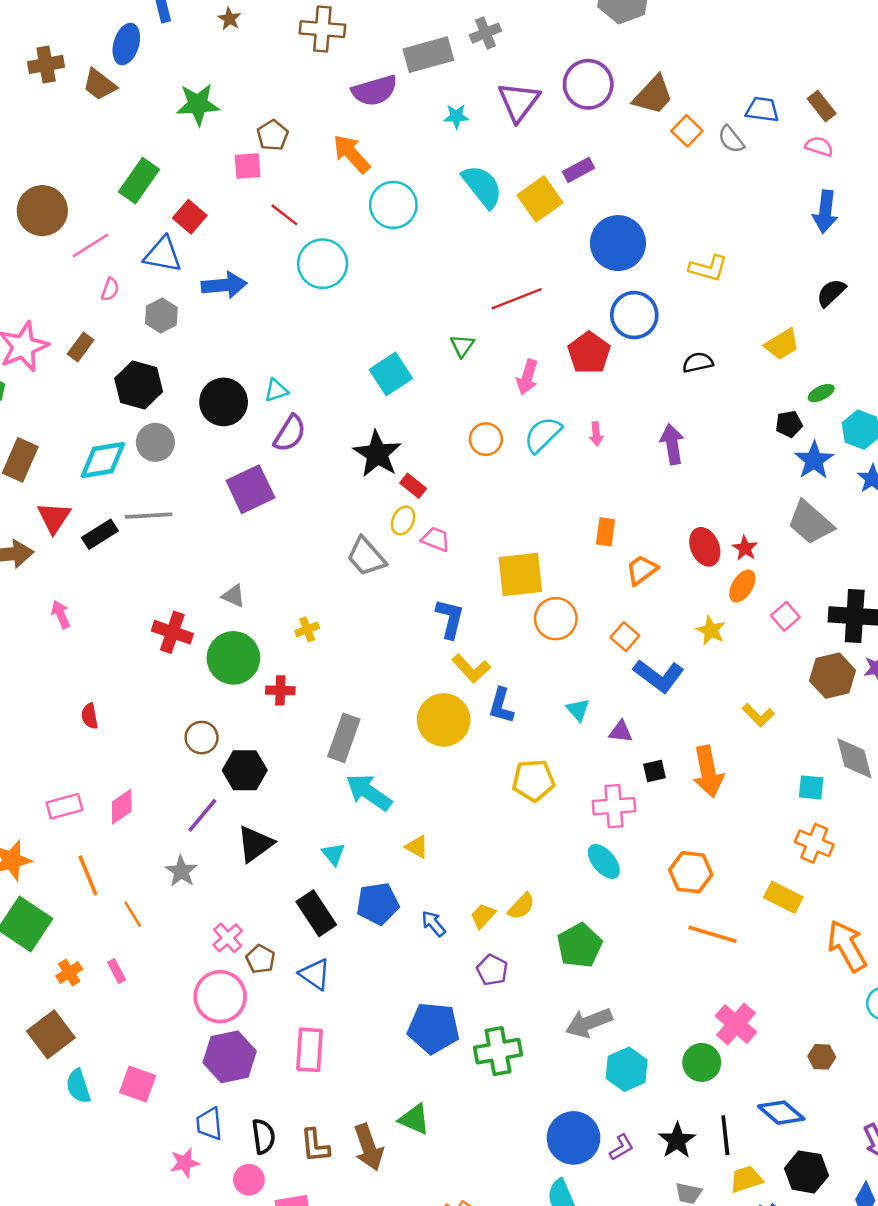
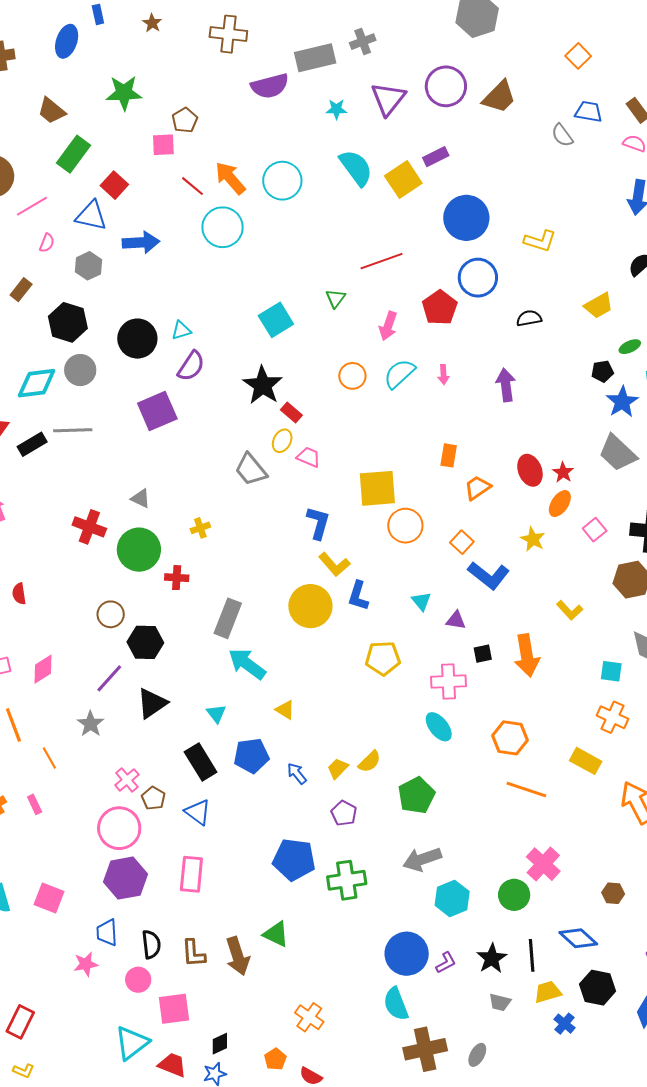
brown trapezoid: (99, 85) -> (51, 111), moved
orange square: (687, 131) -> (578, 56), moved
orange arrow: (351, 154) -> (230, 178), moved

